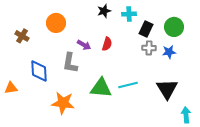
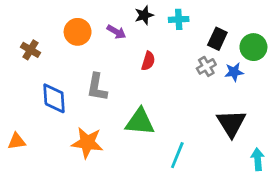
green circle: (174, 27) -> (253, 47), moved
black rectangle: (146, 29) -> (217, 39), moved
purple arrow: (84, 45) -> (116, 32), moved
gray cross: (149, 48) -> (206, 66), turned -32
cyan line: (128, 85) -> (177, 155), moved, turned -54
orange triangle: (11, 88) -> (17, 141), moved

